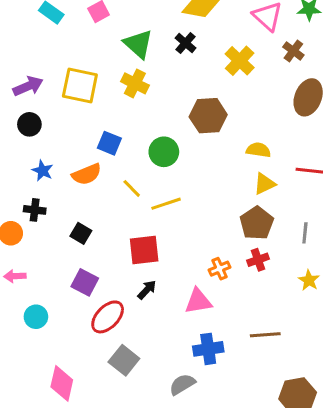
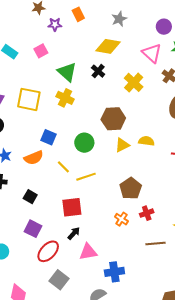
yellow triangle: (265, 184) -> (122, 145), moved
brown pentagon: (257, 223) -> (131, 188), moved
orange cross: (220, 269) -> (121, 219), turned -32
pink triangle: (198, 301) -> (88, 252), moved
brown line: (265, 335) -> (156, 243), moved

